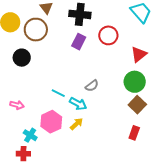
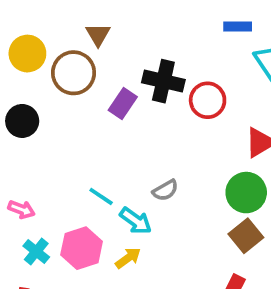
black cross: (80, 14) -> (163, 81), moved
purple rectangle: (79, 42) -> (123, 103), moved
black circle: (22, 58) -> (22, 121), moved
cyan cross: (30, 135) -> (36, 252), moved

